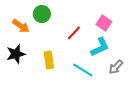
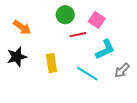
green circle: (42, 14) -> (65, 15), moved
pink square: (104, 23) -> (97, 20), moved
red line: (74, 33) -> (78, 35), turned 35

